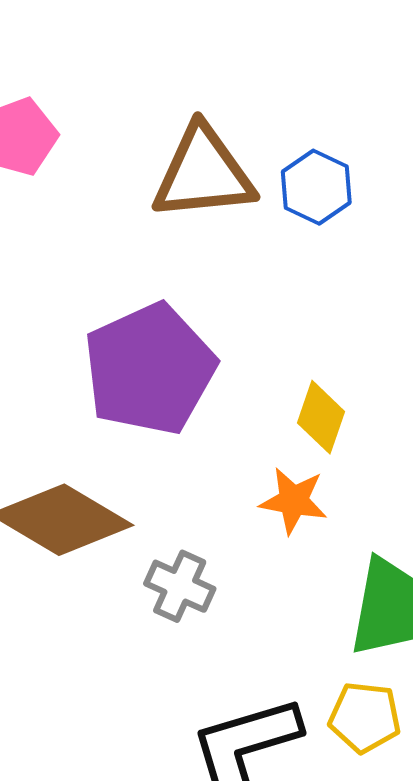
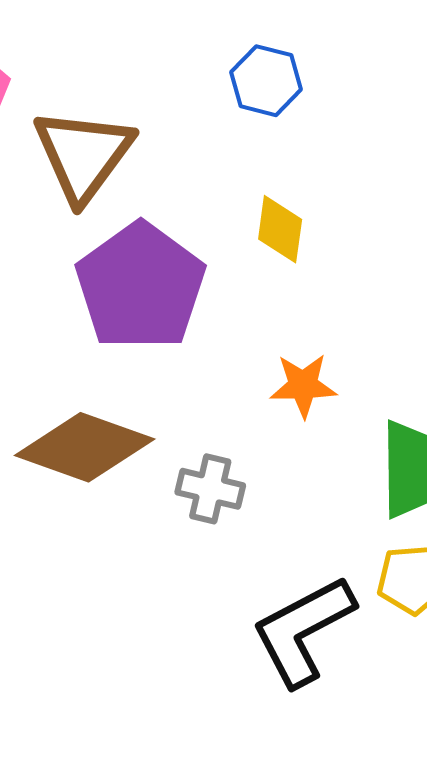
brown triangle: (203, 173) -> (83, 155), moved, turned -37
yellow diamond: (321, 417) -> (280, 229), moved

